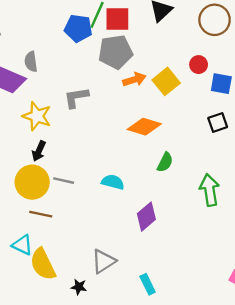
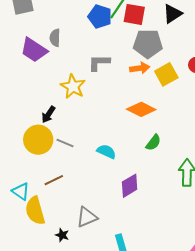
gray pentagon: (116, 52) -> (148, 44), moved
gray L-shape: (76, 97) -> (99, 63), moved
yellow star: (37, 116) -> (73, 86), moved
brown line: (41, 214) -> (54, 180), moved, turned -48

